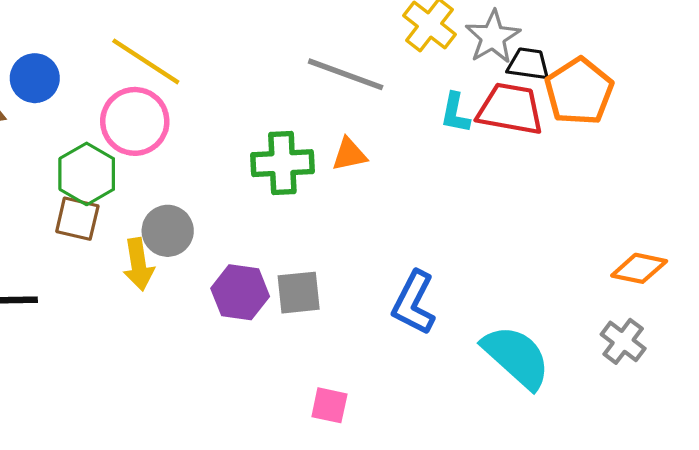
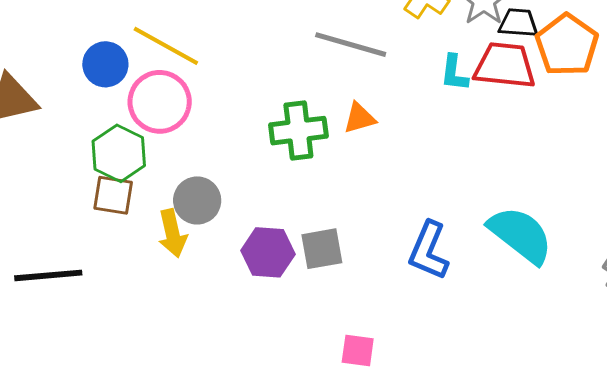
blue circle: (35, 78) -> (105, 64), moved
cyan semicircle: (516, 357) -> (521, 235), moved

